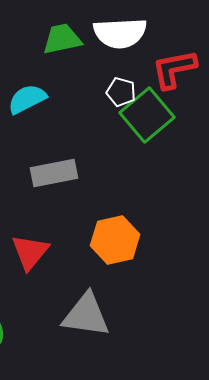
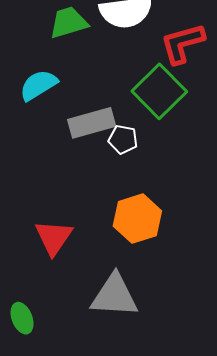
white pentagon: (121, 92) -> (123, 139), moved
gray rectangle: (54, 173) -> (92, 123), moved

